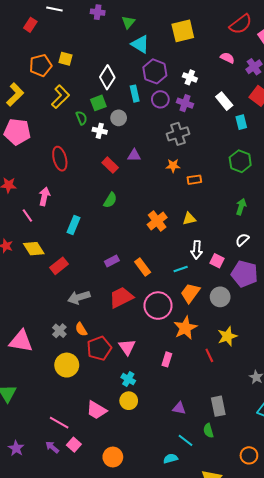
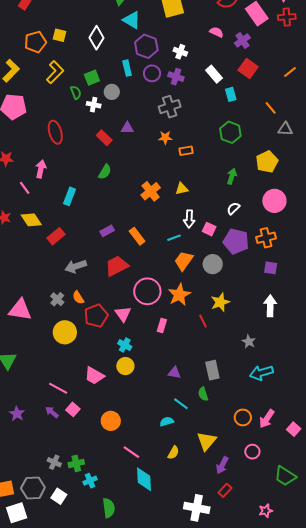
white diamond: (107, 77) -> (96, 38), moved
pink circle: (158, 306) -> (147, 291), moved

